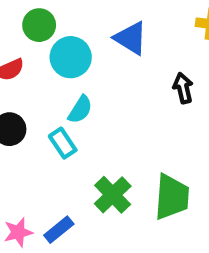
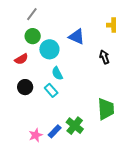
cyan semicircle: (80, 109) -> (57, 73), turned 128
green cross: (113, 195) -> (75, 126), moved

